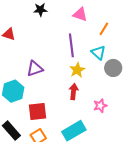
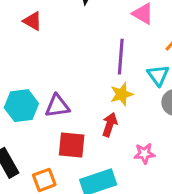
purple triangle: (35, 69) -> (57, 106), moved
red square: (38, 112) -> (72, 145), moved

